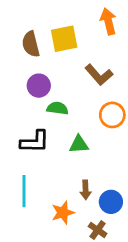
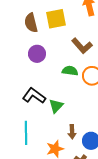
green semicircle: (57, 108) -> (70, 71), moved
black L-shape: (35, 142) -> (34, 96), turned -145
green triangle: (79, 144) -> (56, 106), moved, turned -42

